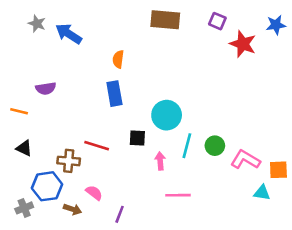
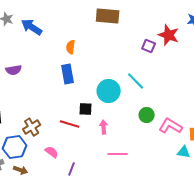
purple square: (217, 21) -> (149, 46), moved
red line: (97, 146) -> (70, 124), moved
cyan line: (187, 146) -> (136, 81), moved, turned -60
brown cross: (69, 161) -> (32, 127), turned -36
brown arrow: (72, 209) -> (21, 170), moved

